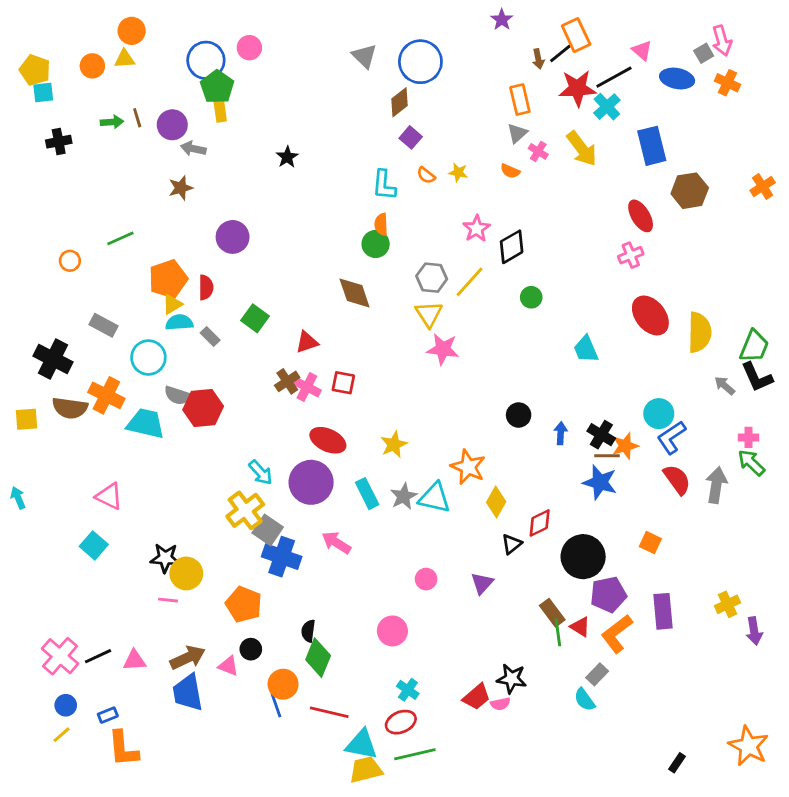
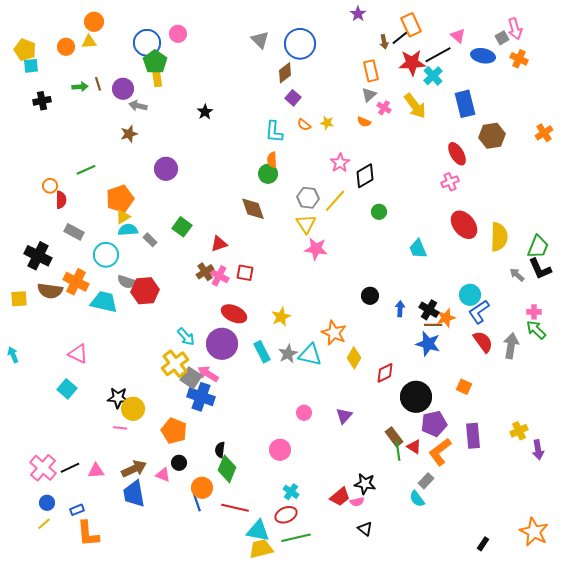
red semicircle: (206, 287) -> (61, 200), moved
pink arrow: (336, 543) -> (208, 374), moved
black triangle: (512, 544) -> (365, 529), moved, turned -42

